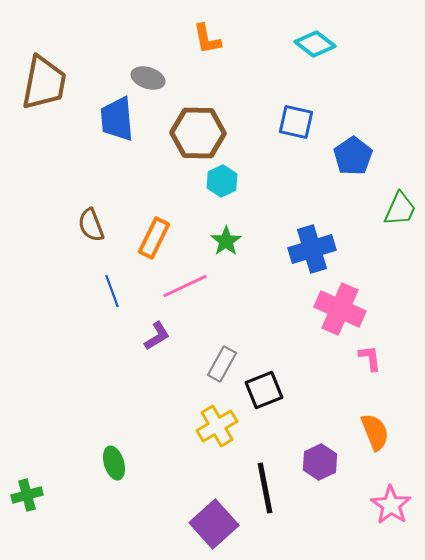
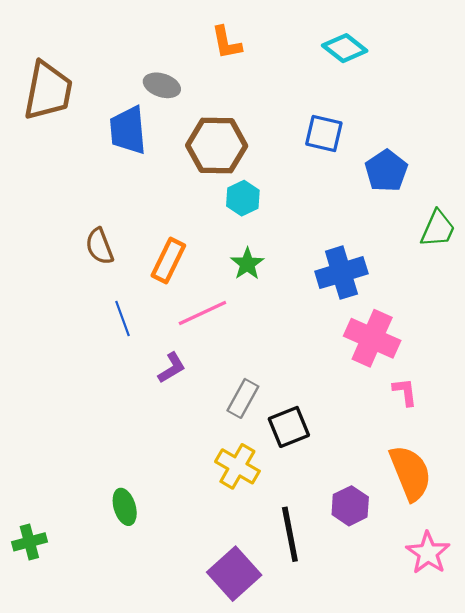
yellow cross: (217, 426) -> (237, 466), turned -30
orange semicircle: (375, 432) -> (410, 473), size x1.4

